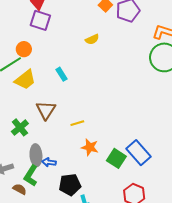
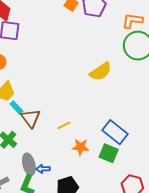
yellow semicircle: (92, 39) -> (101, 71), moved, size x1.6
cyan rectangle: (61, 74) -> (16, 108), moved
blue rectangle: (139, 153) -> (115, 132), moved

